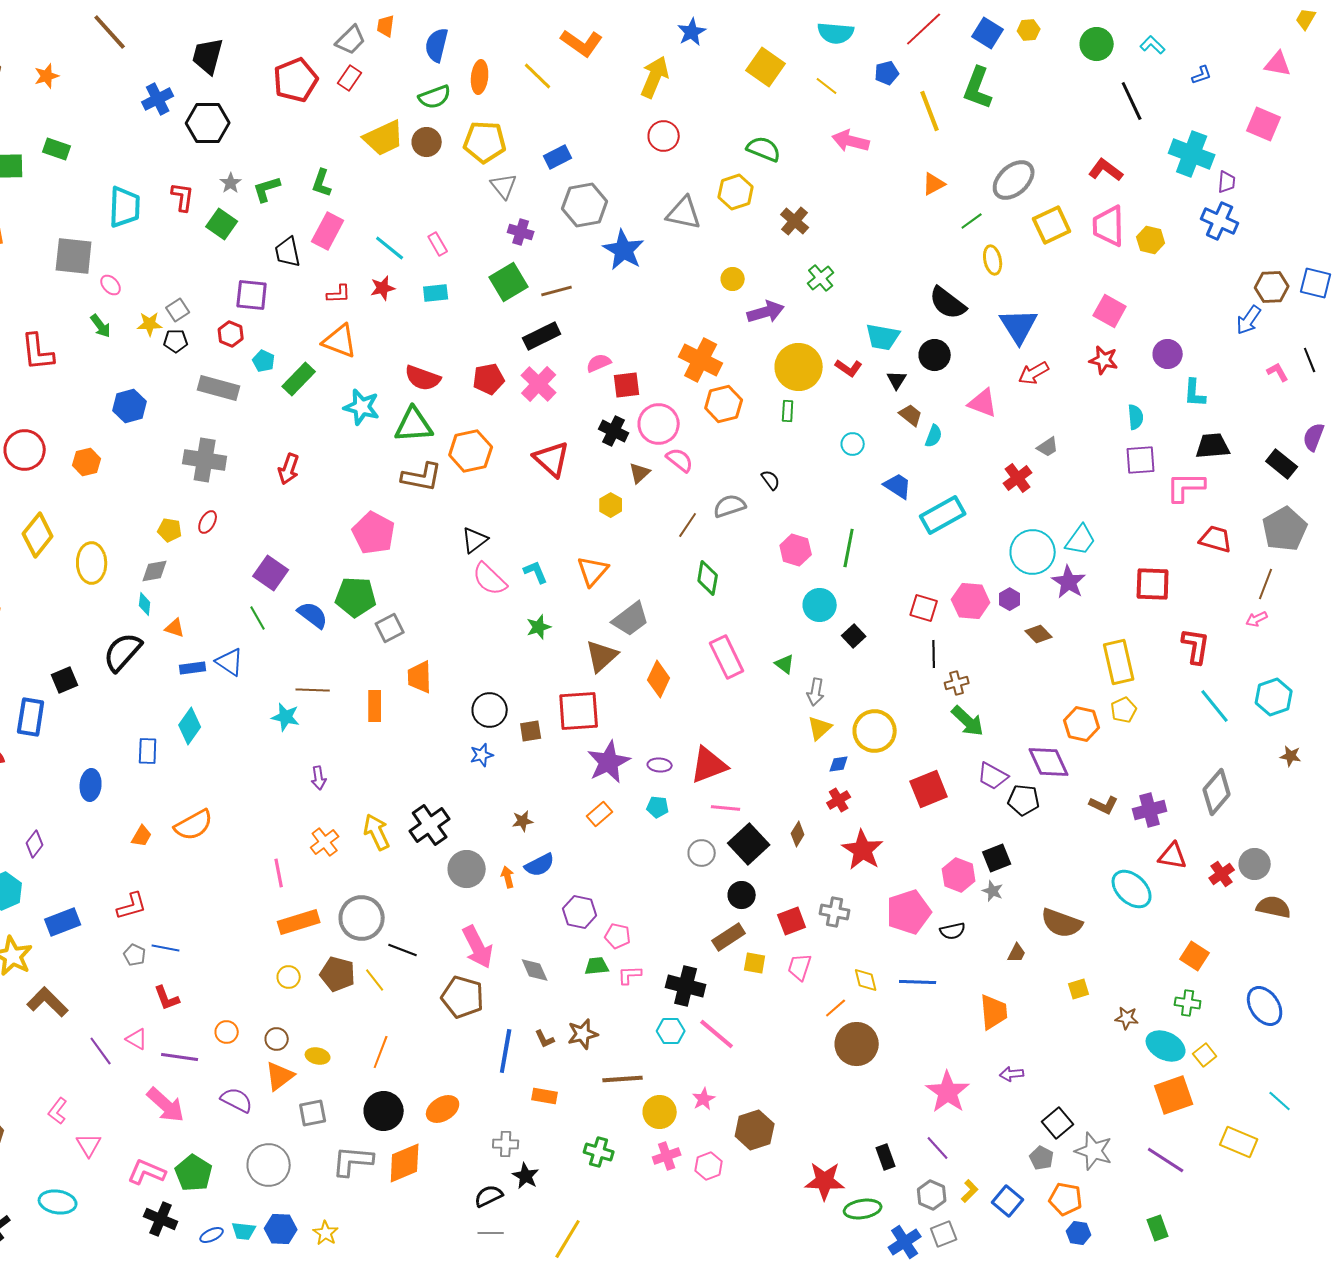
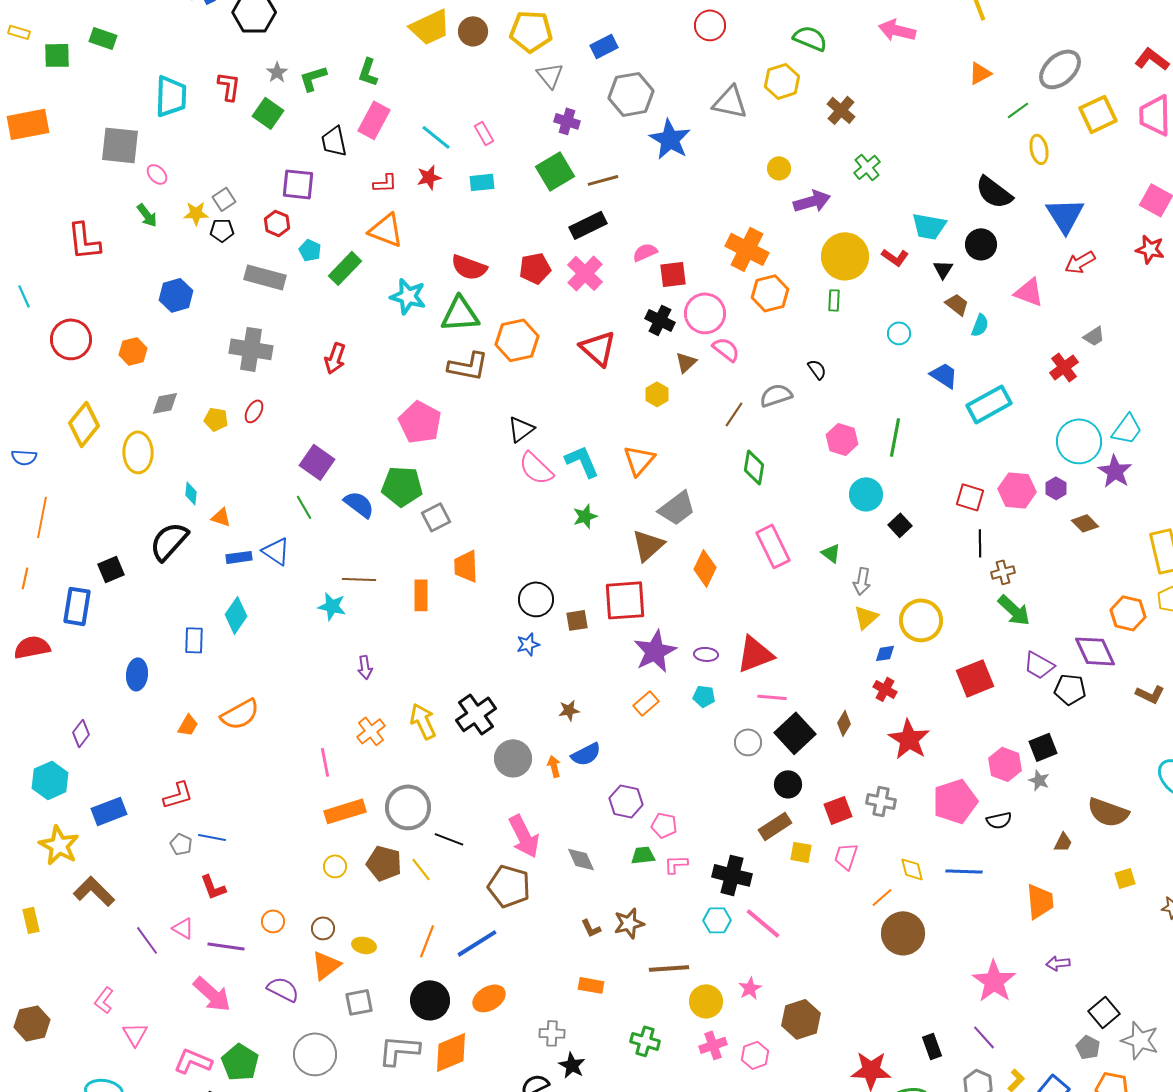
gray diamond: (155, 571) -> (165, 403), moved
cyan L-shape: (536, 572) -> (582, 461), size x1.4
red cross: (839, 800) -> (885, 689), turned -30
blue line: (506, 1051) -> (477, 943), moved, turned 48

